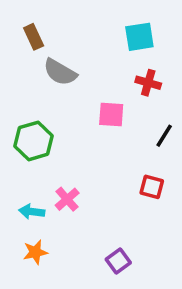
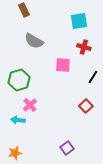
brown rectangle: (34, 37) -> (24, 10), moved
red square: (152, 187) -> (86, 106), turned 32
pink cross: (67, 199) -> (30, 105), moved
orange star: (35, 252) -> (15, 153), moved

